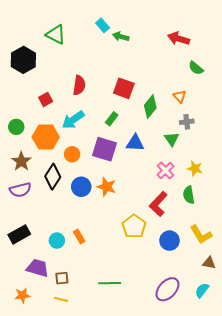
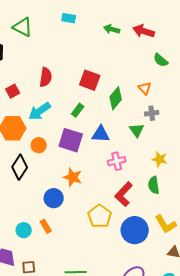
cyan rectangle: (103, 25) -> (69, 18), turned -40
green arrow: (121, 37) -> (112, 29), moved
pink cross: (165, 171) -> (117, 161), moved, turned 30
blue circle: (81, 187) -> (54, 198), moved
blue circle: (170, 241) -> (135, 230), size x1.4

